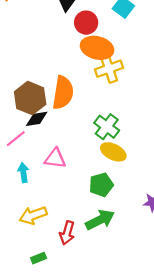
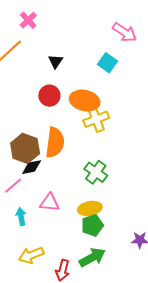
red circle: (86, 23) -> (49, 96), moved
yellow ellipse: (113, 152) -> (90, 208), moved, turned -35

